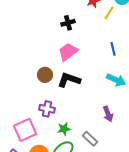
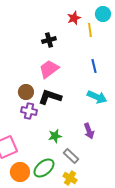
yellow line: (109, 13) -> (90, 30), turned -40
purple cross: (47, 109) -> (29, 111), moved
green star: (64, 129) -> (55, 136), moved

